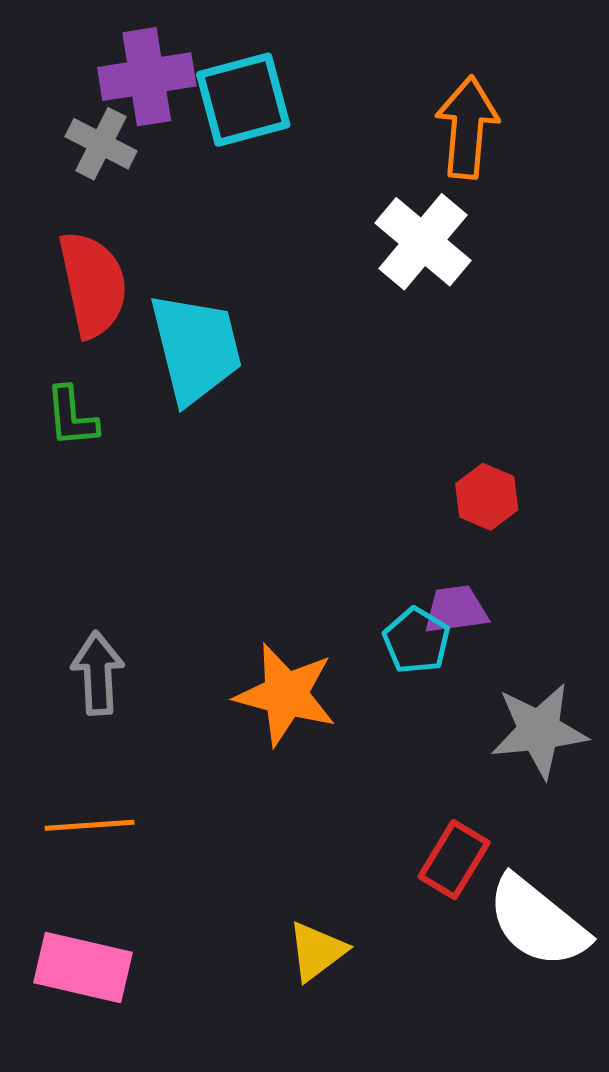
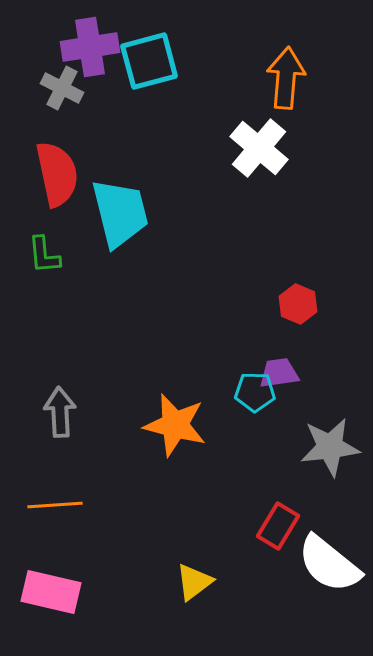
cyan pentagon: (416, 641) -> (255, 392), turned -30

